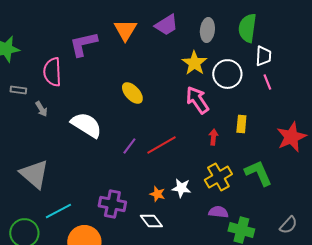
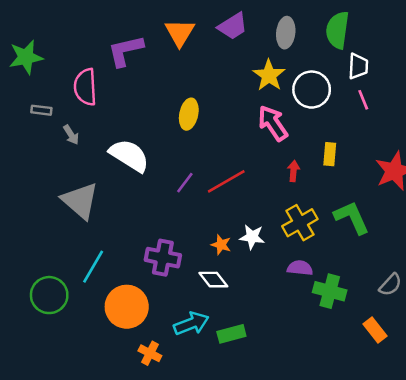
yellow ellipse: (132, 93) -> (189, 114), turned 55
gray triangle: (34, 174) -> (80, 201), moved
cyan line: (58, 211) -> (93, 267), turned -32

